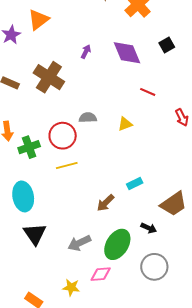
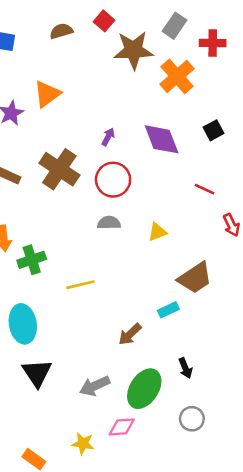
red line: (148, 92) -> (205, 189), moved
red circle: (63, 136) -> (113, 180), moved
brown trapezoid: (174, 204) -> (195, 278), moved
black arrow: (149, 228) -> (185, 368), turned 42
gray circle: (154, 267) -> (192, 419), size x0.7

